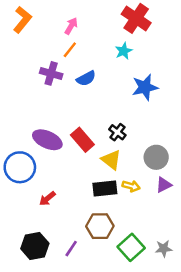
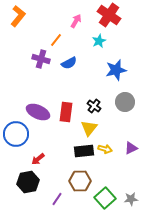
pink arrow: (71, 26) -> (76, 21), moved
red rectangle: (82, 140) -> (66, 112), turned 48
gray circle: (156, 157) -> (125, 102), moved
yellow triangle: (111, 160) -> (89, 128), turned 30
black hexagon: (35, 246) -> (28, 182), moved

